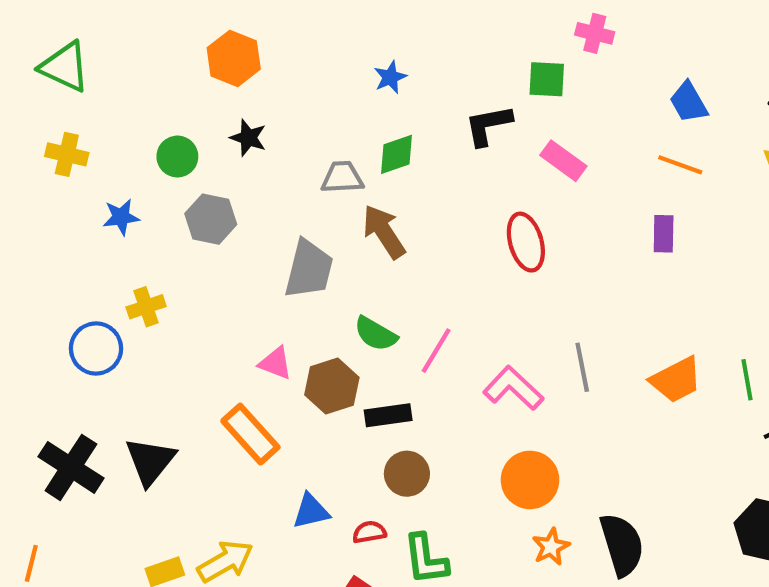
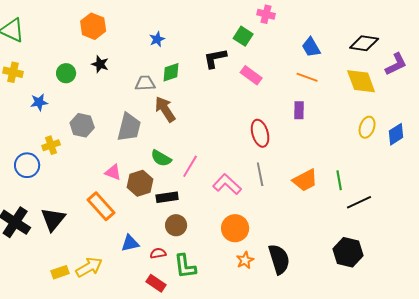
blue star: (390, 77) -> (157, 39), moved
green square: (547, 79) -> (243, 36), turned 30
gray hexagon: (211, 219) -> (82, 125), moved
red ellipse: (526, 242) -> (260, 133), moved

